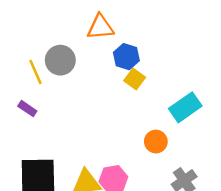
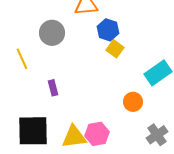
yellow line: (36, 72) -> (22, 59), moved
purple rectangle: (27, 109) -> (53, 88), moved, turned 42

